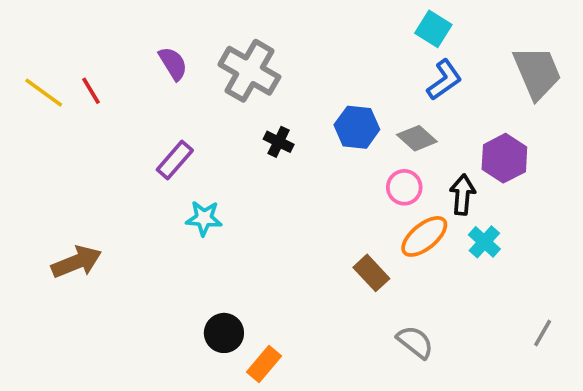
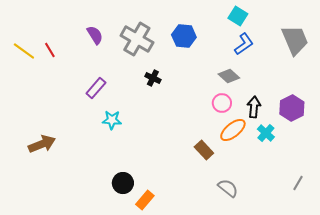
blue hexagon: (357, 127) -> (184, 36), moved
purple hexagon: (504, 158) -> (292, 108), moved

